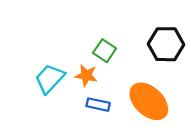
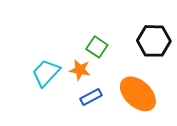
blue rectangle: (98, 105) -> (91, 97), turned -40

